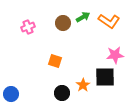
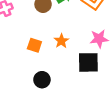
orange star: (83, 85) -> (61, 41), moved

